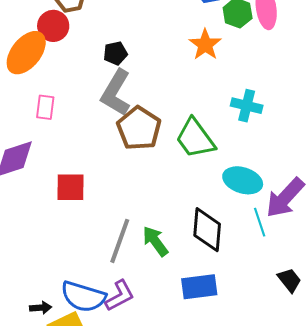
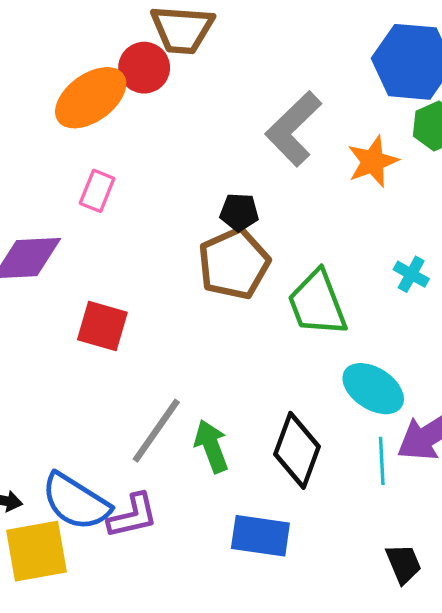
black pentagon: (115, 53) -> (239, 212), moved
gray L-shape: (116, 93) -> (293, 129), moved
cyan cross: (247, 106) -> (411, 274), size x0.7

